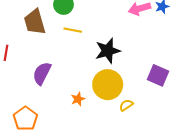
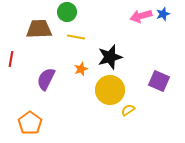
brown trapezoid: (35, 22) -> (39, 29), turned 104
orange star: (78, 99) -> (81, 69), moved

